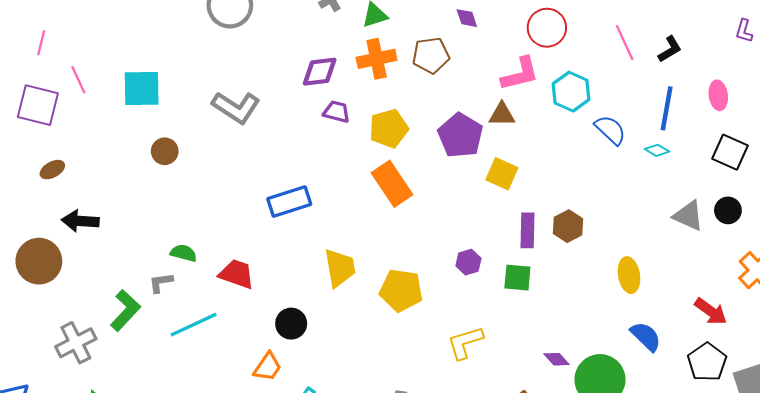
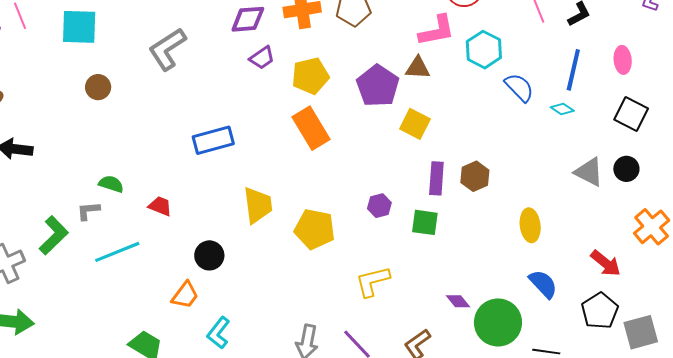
gray L-shape: (236, 107) -> (167, 49), turned 111
purple trapezoid: (337, 112) -> (262, 58), turned 128
red trapezoid: (237, 274) -> (160, 206), size x0.7

